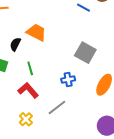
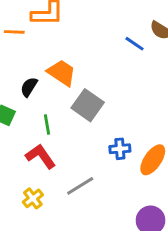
gray square: (85, 53) -> (88, 105), moved
blue cross: (68, 80) -> (120, 149), moved

